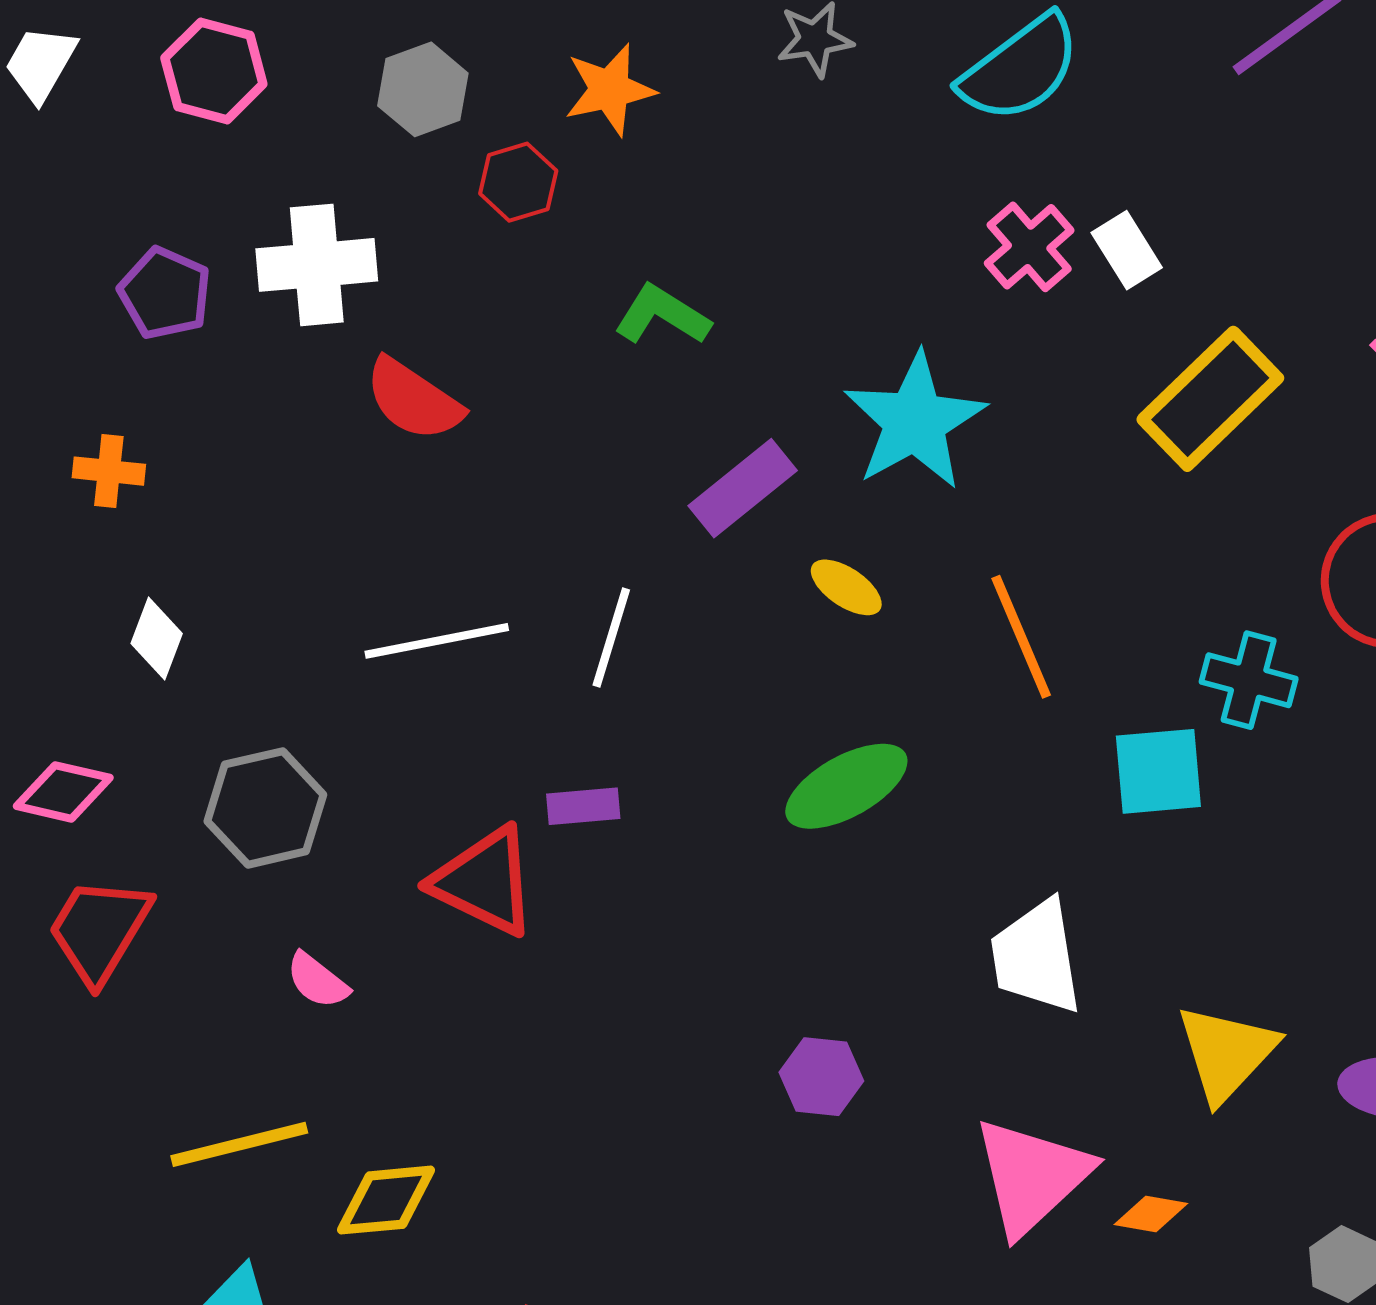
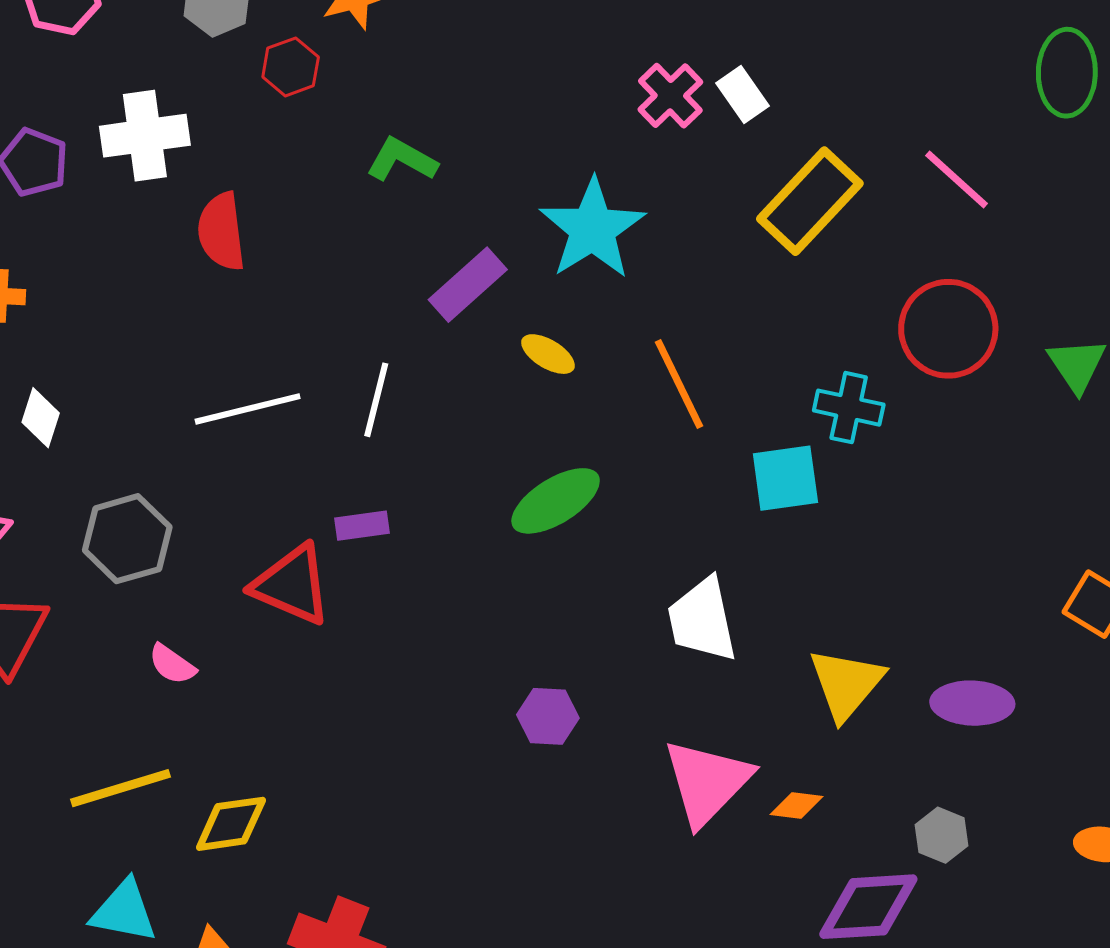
red semicircle: (413, 400) -> (221, 231), turned 52

